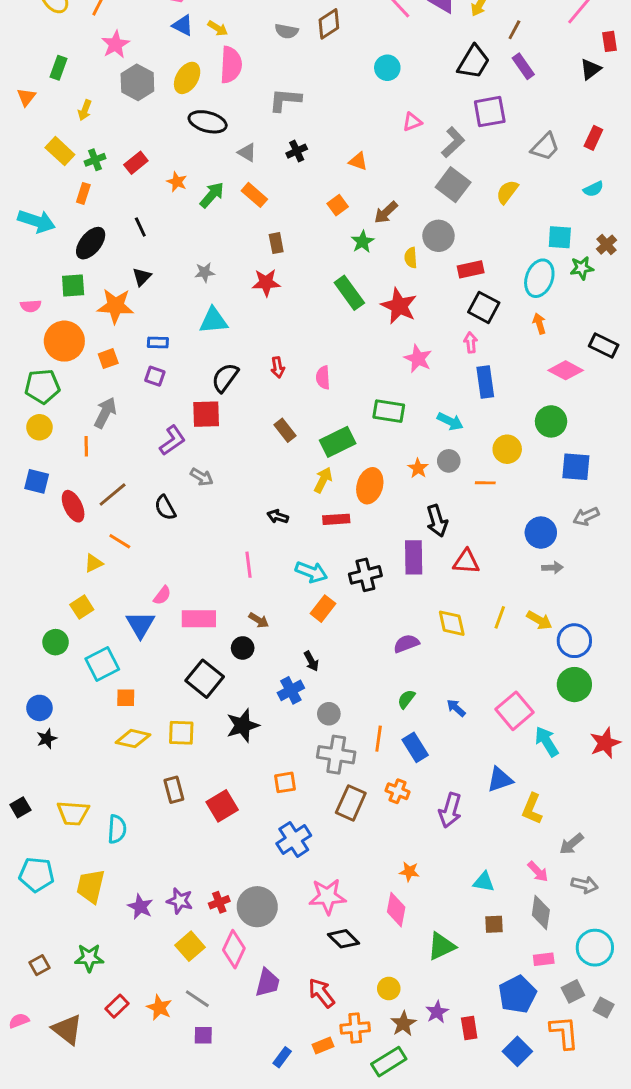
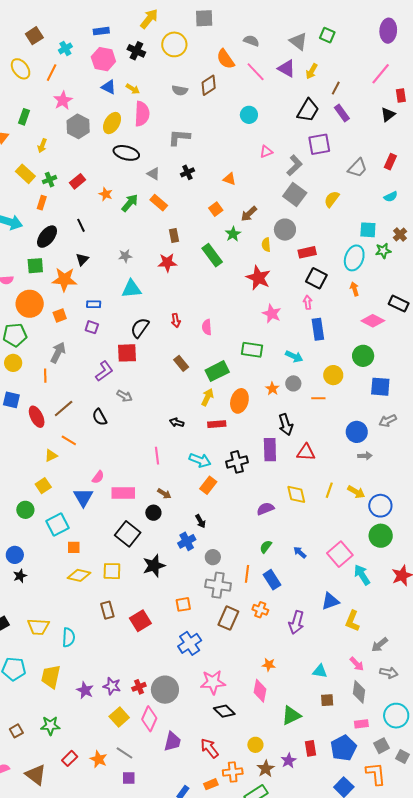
green rectangle: (349, 293) -> (212, 255), moved
red rectangle: (469, 1028) -> (311, 748), moved

